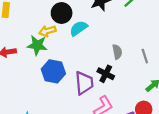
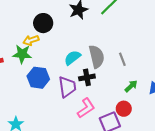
cyan semicircle: (79, 28) -> (72, 58), moved
gray semicircle: (117, 52) -> (97, 57), size x1.6
black cross: (106, 74) -> (87, 77), turned -35

